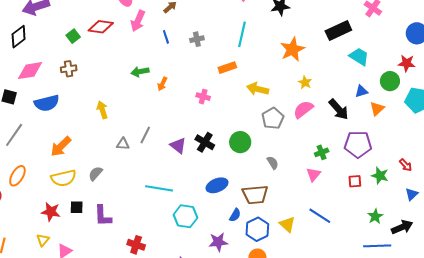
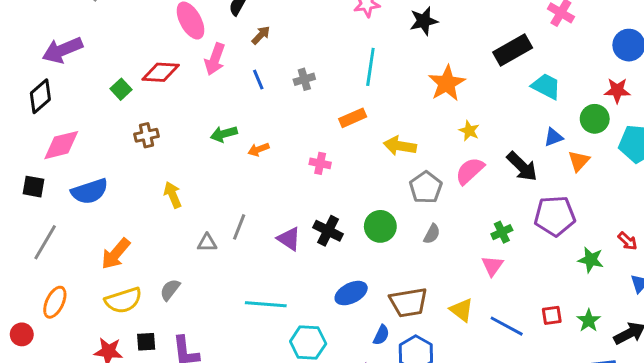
brown cross: (69, 69) -> (146, 135), moved
orange arrow: (162, 84) -> (259, 149), turned 48
gray semicircle: (273, 163) -> (432, 234), moved, turned 64
red square: (355, 181) -> (552, 315), moved
yellow triangle: (287, 224) -> (462, 310), moved

